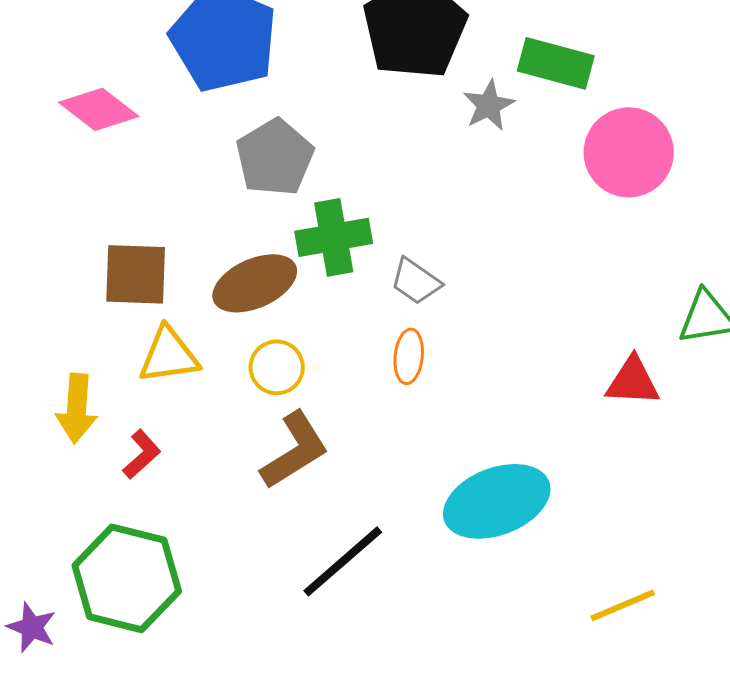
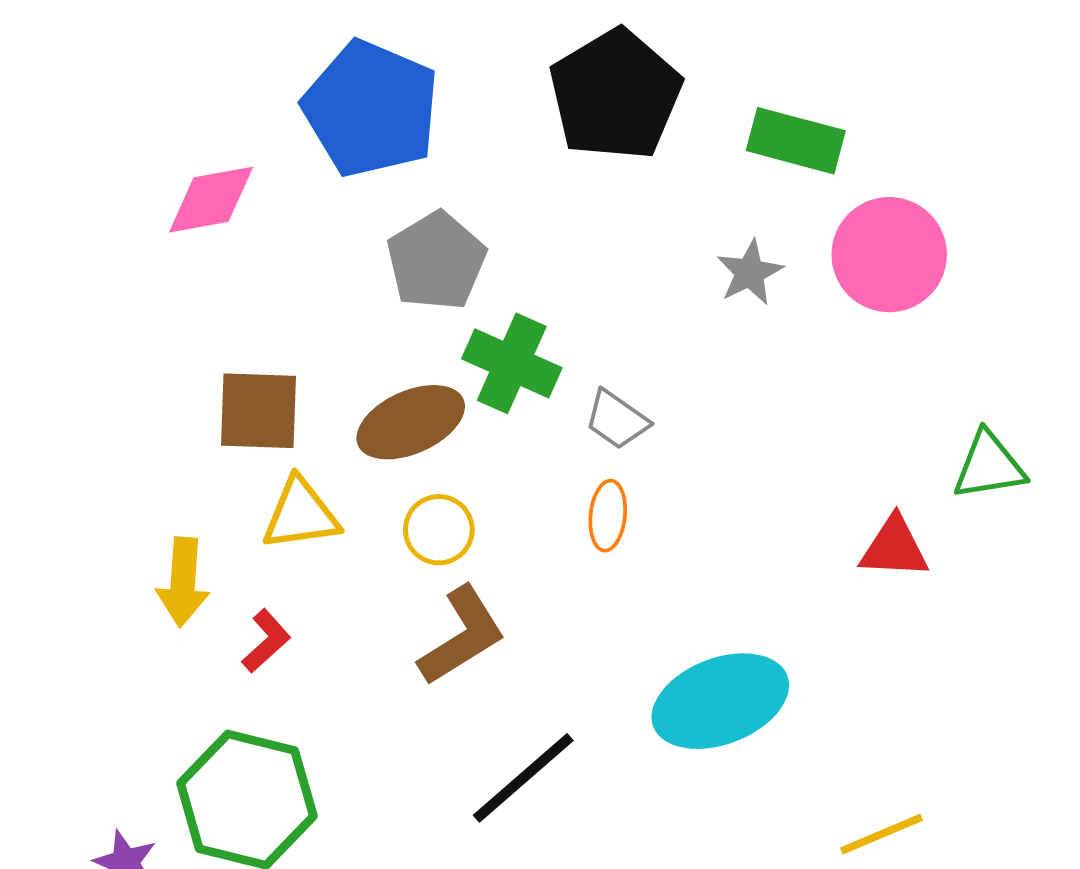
gray star: (489, 105) -> (750, 273), moved
pink diamond: (99, 109) -> (211, 200), turned -48
green cross: (334, 237) -> (512, 363), turned 34

